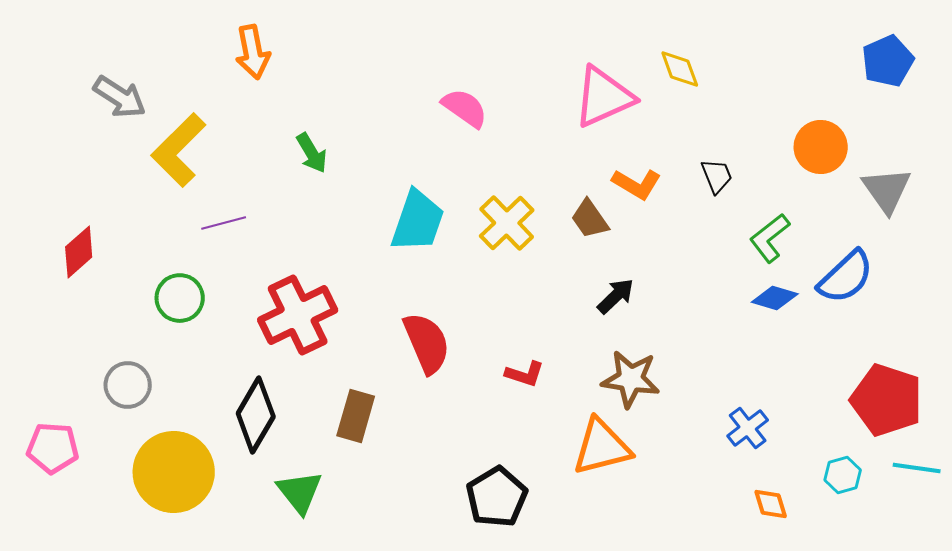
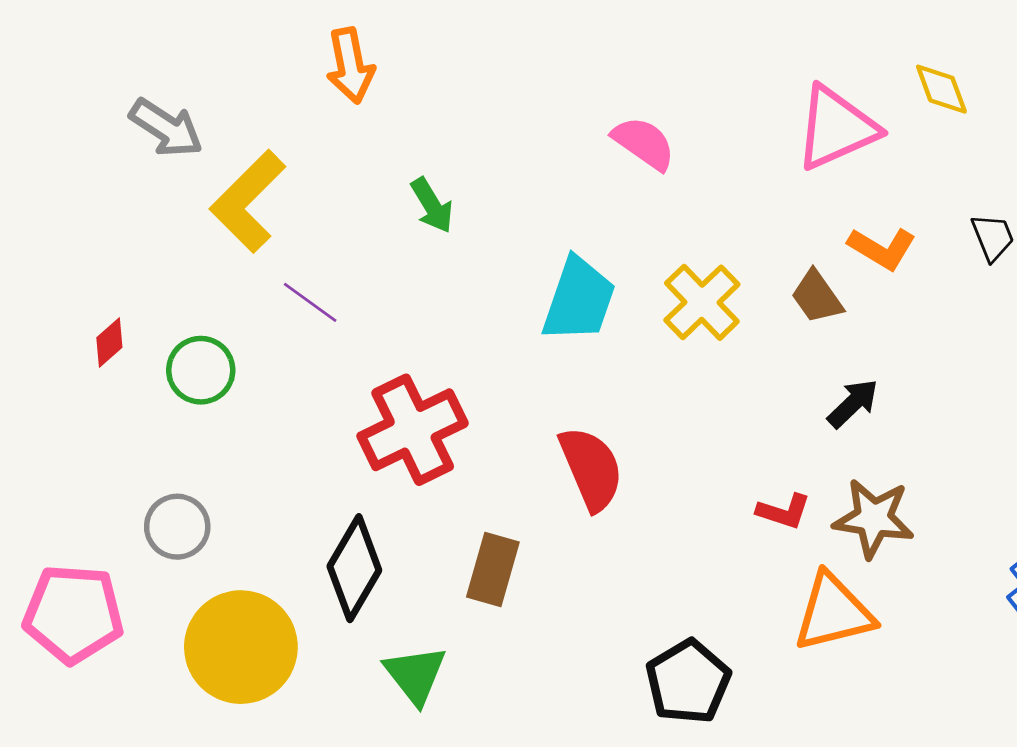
purple line: (224, 223) -> (310, 302), turned 51
red diamond: (79, 252) -> (109, 343), size x0.7
green circle: (180, 298) -> (201, 370), moved
red L-shape: (525, 374) -> (784, 511), moved
pink pentagon: (53, 448) -> (73, 614), size x1.4

